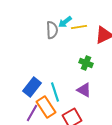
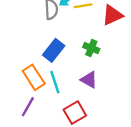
blue rectangle: (32, 87) -> (54, 50), moved
orange rectangle: (46, 107) -> (34, 77), moved

